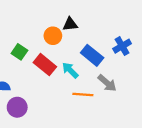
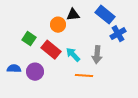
blue rectangle: (92, 55) -> (105, 15), moved
gray arrow: (107, 83) -> (97, 55), moved, turned 54
purple circle: (17, 107) -> (35, 72), moved

